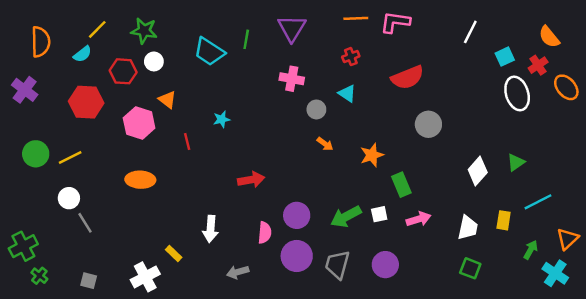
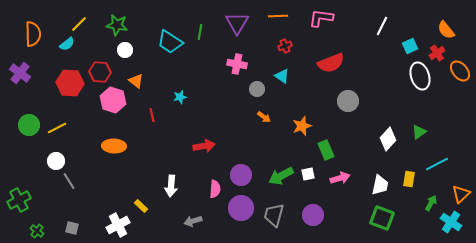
orange line: (356, 18) -> (278, 16), moved
red hexagon: (123, 71) -> (100, 72), moved
green square: (470, 268) -> (382, 218), size x1.4
green cross: (39, 276) -> (37, 231), moved

